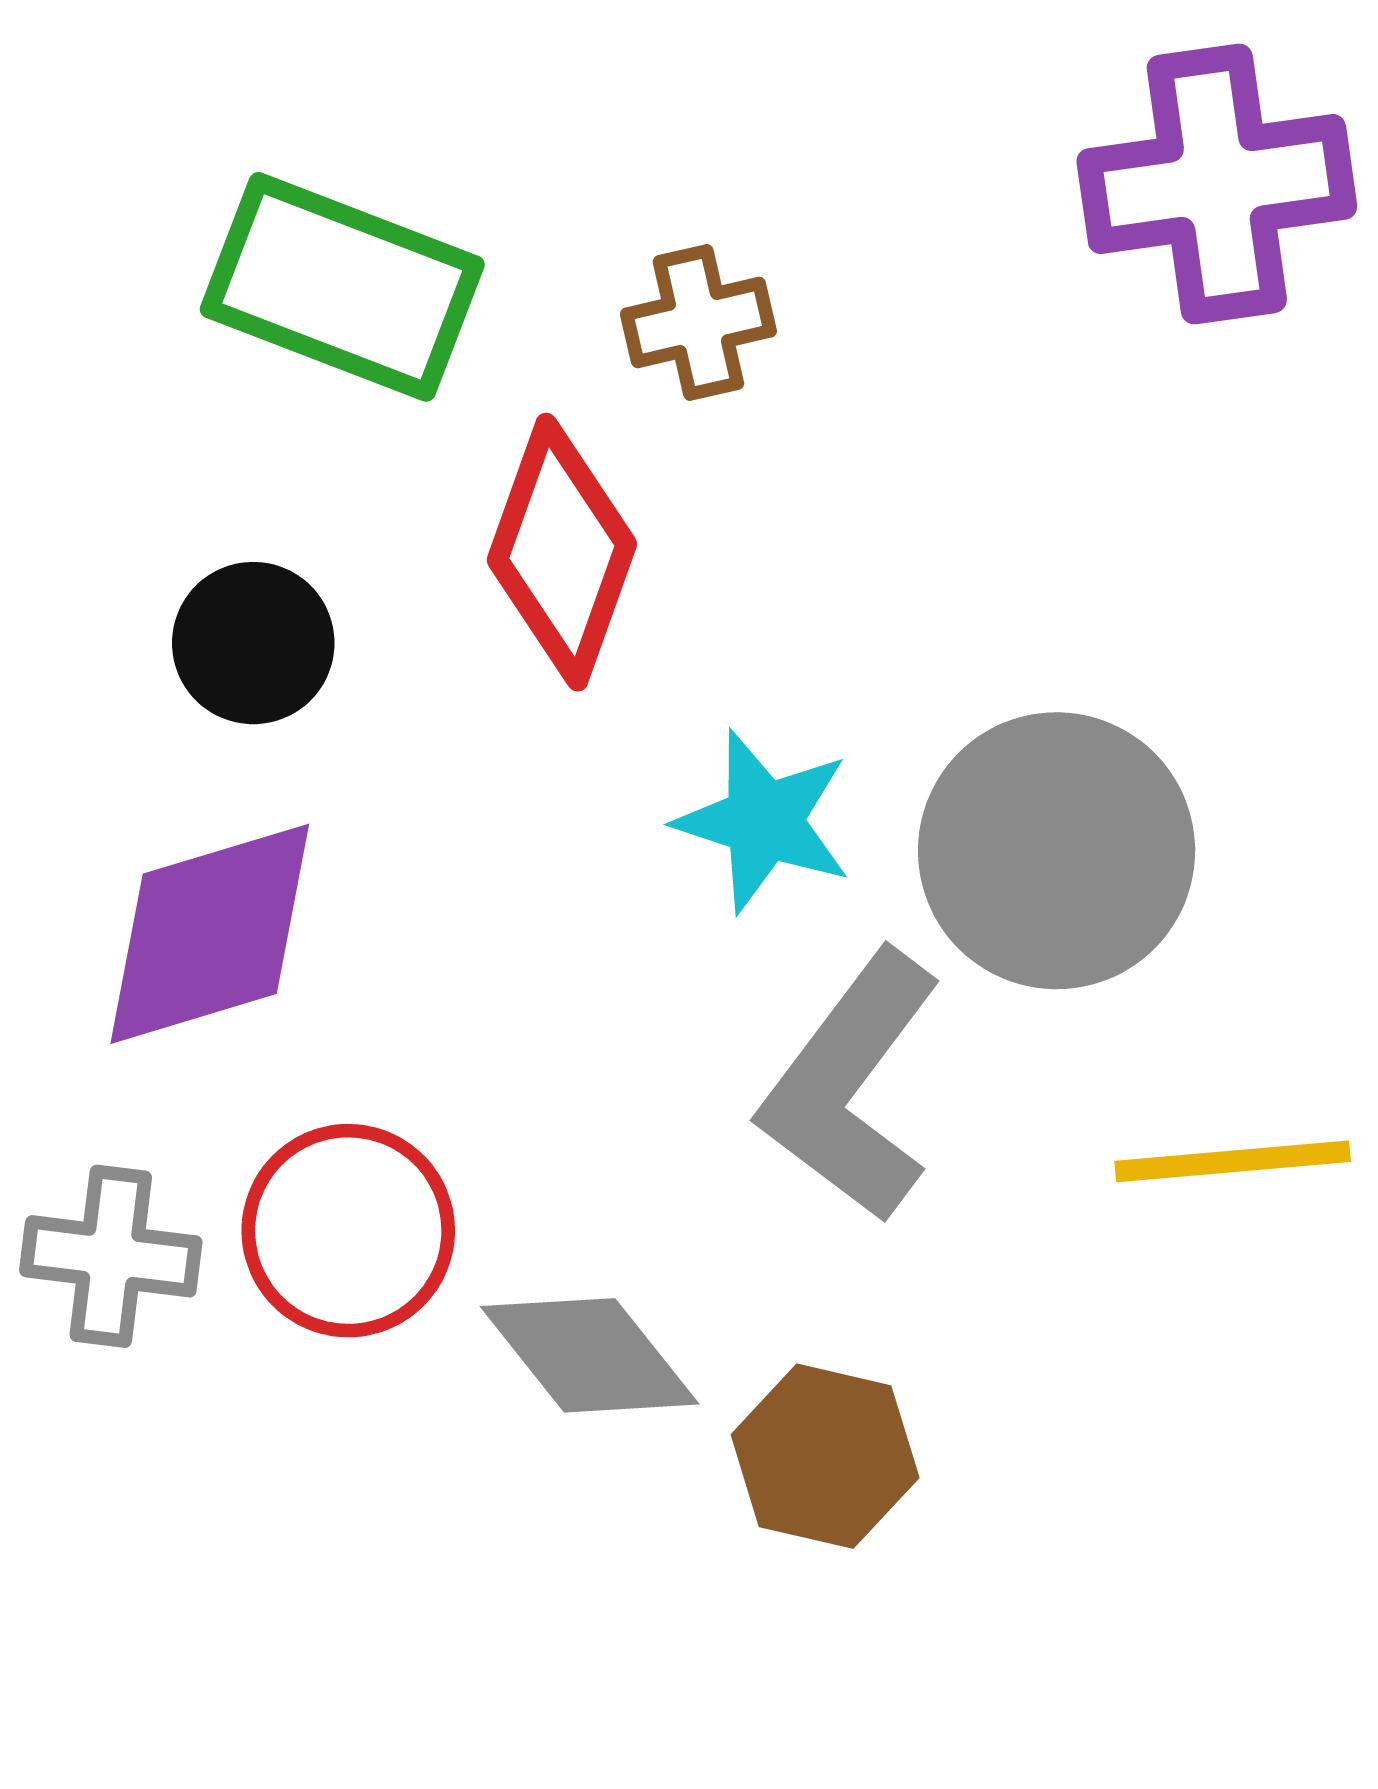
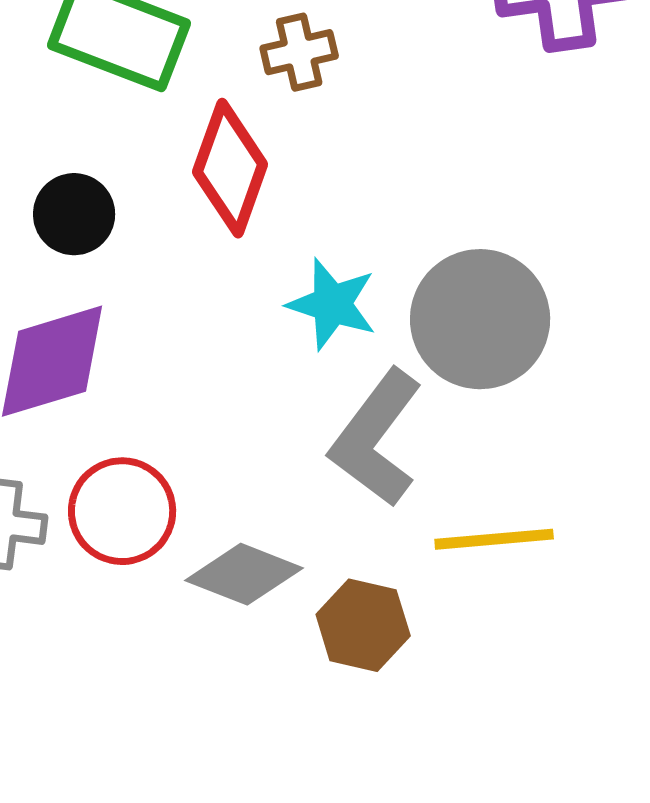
yellow line: (1233, 1161) -> (494, 539), moved
gray diamond: (590, 1355) -> (244, 574), turned -30

